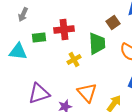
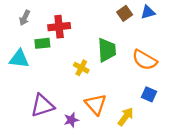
brown square: (113, 22) -> (125, 13), moved
red cross: (64, 30) -> (59, 27), moved
yellow cross: (74, 60) -> (81, 68), turned -32

